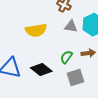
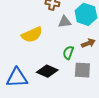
gray square: (75, 78) -> (82, 70), turned 36

